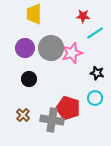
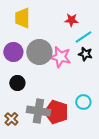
pink star: (72, 53) -> (60, 57), turned 30
black star: (97, 73) -> (85, 54), moved
gray cross: (52, 120) -> (38, 111), moved

